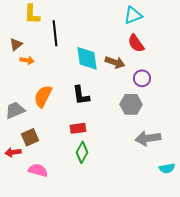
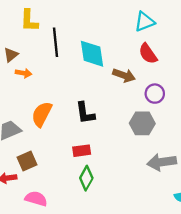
cyan diamond: (87, 58) -> (92, 54), moved

